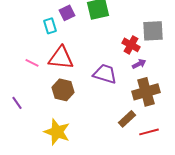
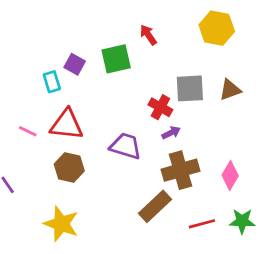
purple square: (67, 13) -> (75, 64), turned -35
brown rectangle: (127, 119) -> (155, 206), size x1.4
red line: (149, 132) -> (202, 224), moved

